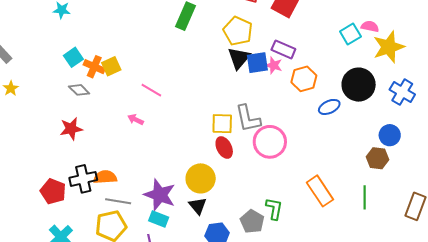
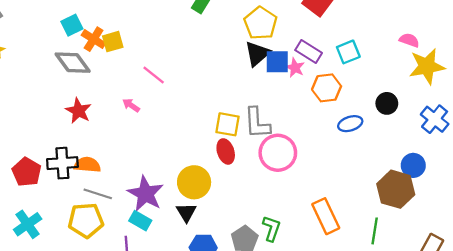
cyan square: (350, 34) -> (348, 52), moved
black circle: (359, 85) -> (387, 103), size x0.6
gray diamond: (79, 90) -> (73, 63), size x1.5
red star: (71, 129) -> (78, 111), moved, turned 30
brown hexagon: (378, 158) -> (396, 189), size x1.5

